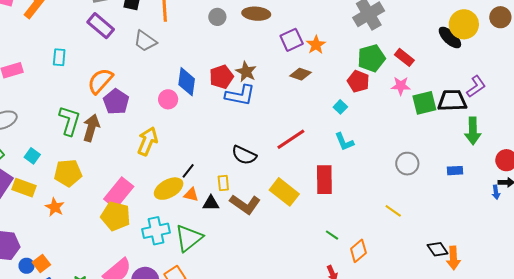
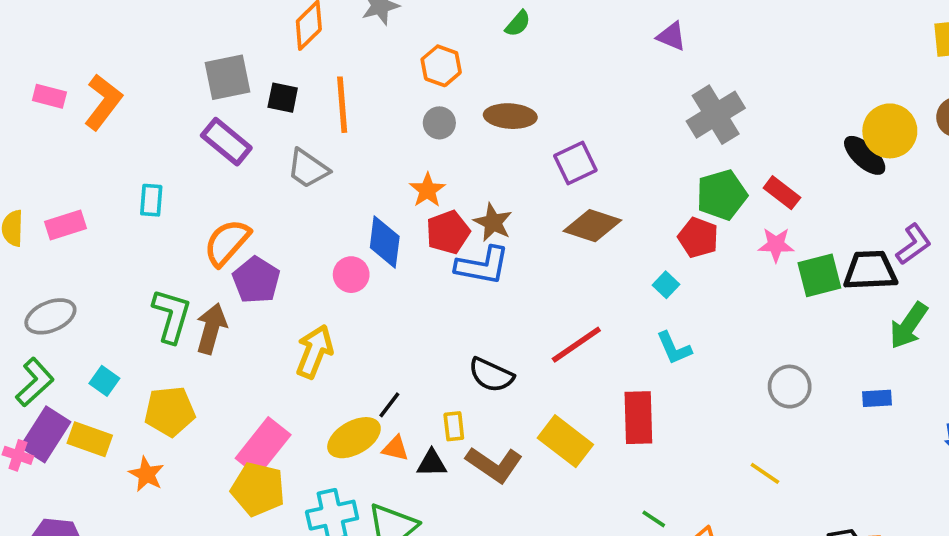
orange star: (316, 45) -> (427, 190), moved
brown diamond: (300, 74) -> (592, 226), size x1.4
green arrow: (473, 131) -> (909, 326), turned 36

